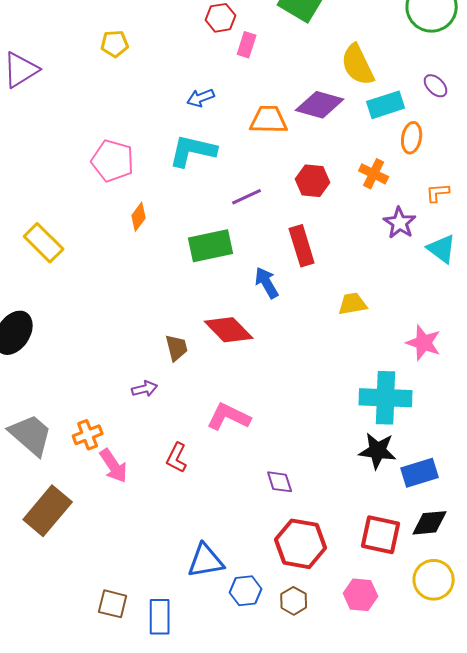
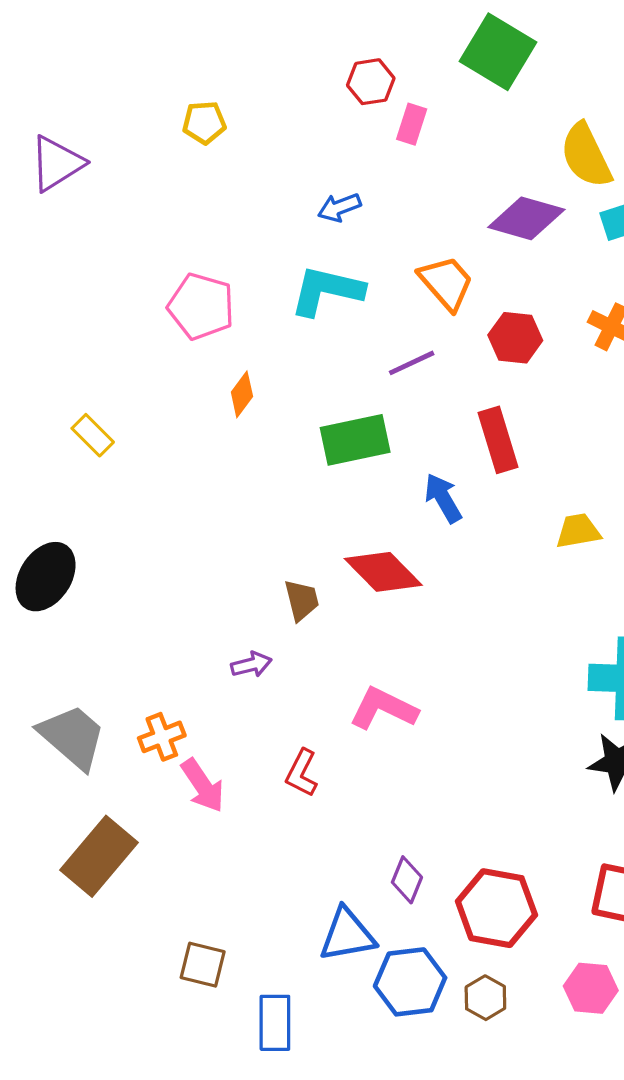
orange trapezoid: (269, 120) -> (446, 283), moved, turned 48
yellow rectangle: (44, 243) -> (93, 435), size x0.7
purple diamond: (280, 482) -> (407, 880), moved, turned 40
blue hexagon: (246, 591) -> (410, 982), size x1.4
brown square: (113, 604) -> (203, 965), moved

